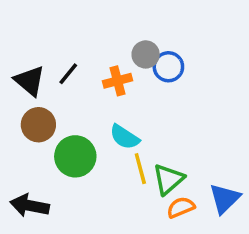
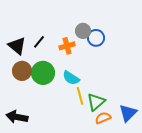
green circle: (75, 156) -> (43, 73), moved

